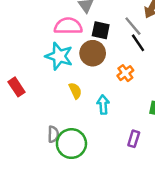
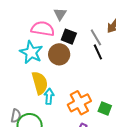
orange cross: (125, 73) -> (79, 103), moved, size x1.6
yellow semicircle: (75, 91) -> (40, 83), size x1.6
cyan arrow: (103, 105) -> (49, 96), moved

